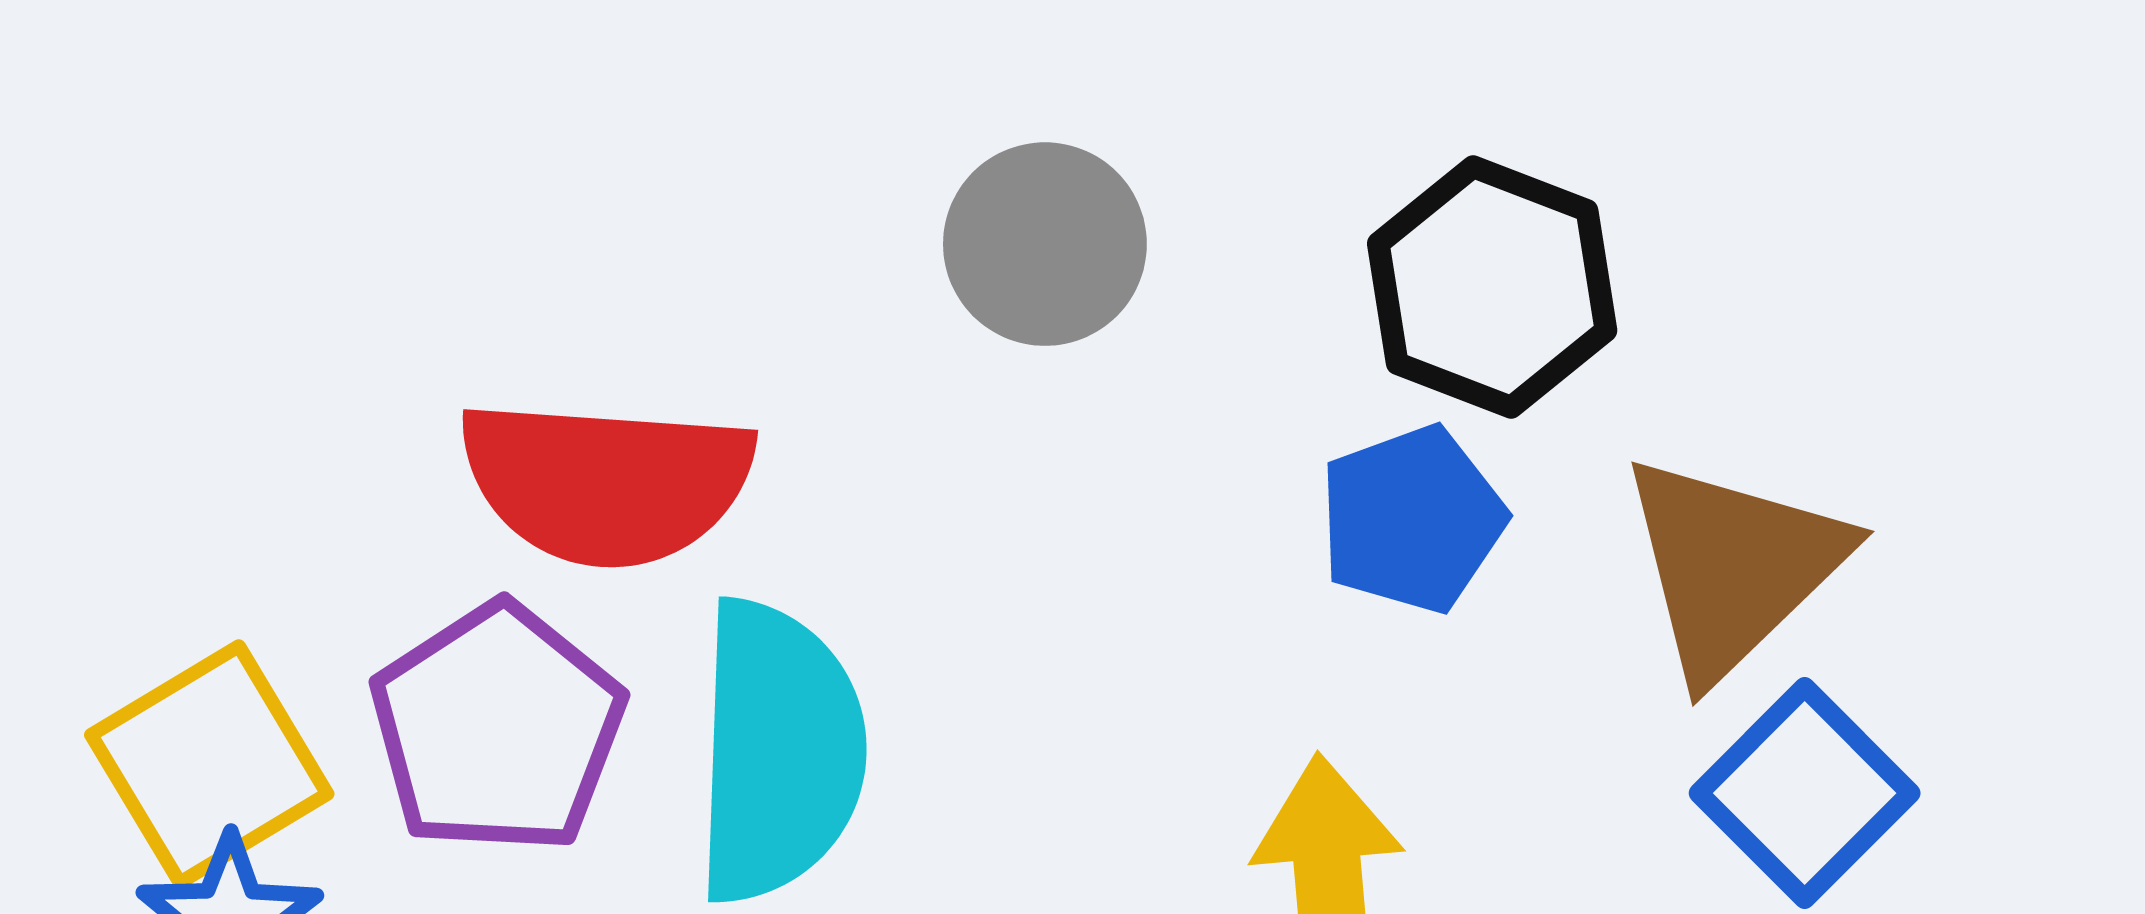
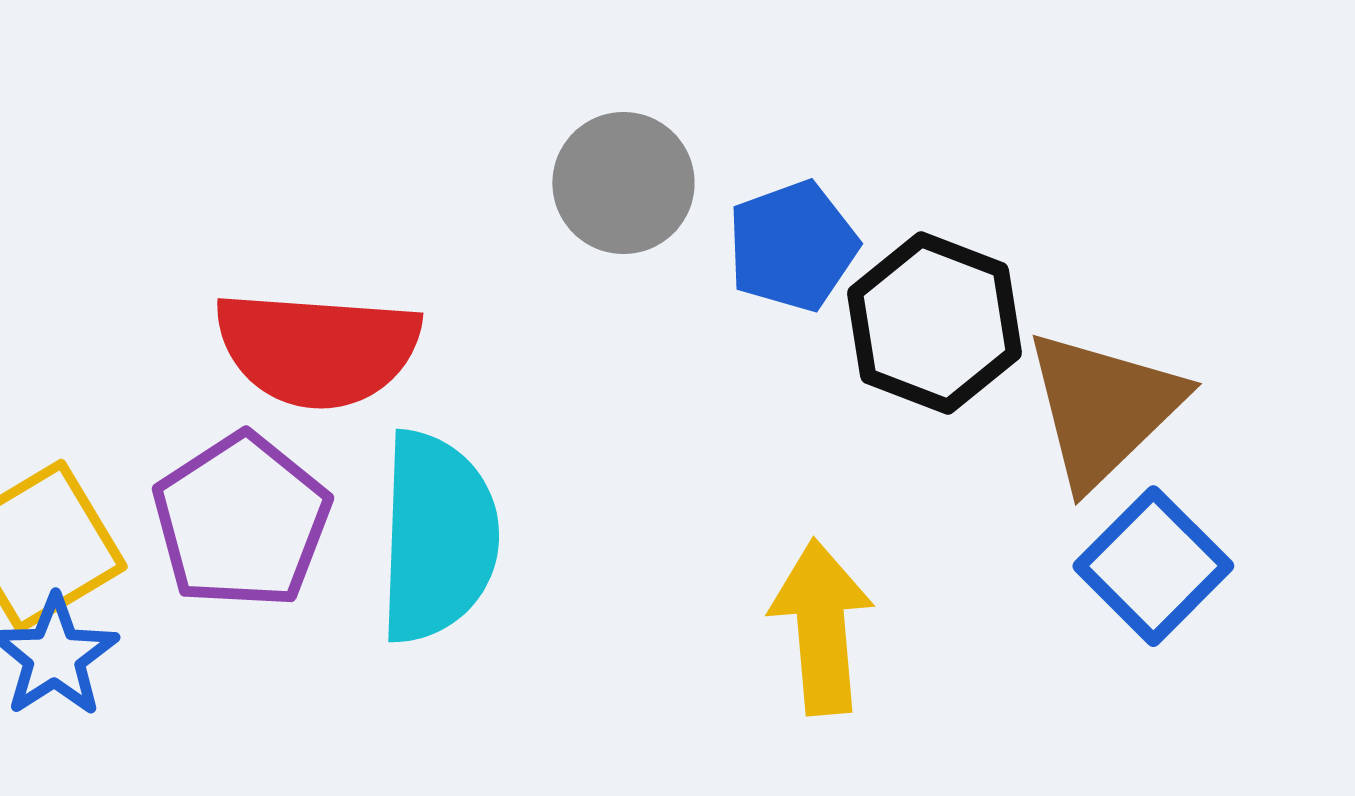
black hexagon: (1492, 287) -> (934, 323), moved
blue pentagon: (1412, 519) -> (792, 246), moved

